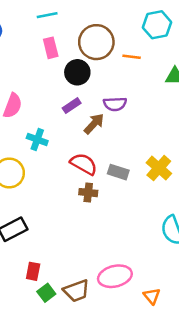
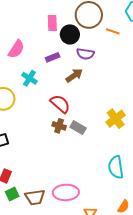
pink rectangle: (51, 48) -> (52, 23), moved
purple semicircle: (115, 104) -> (85, 54), moved
purple rectangle: (72, 106) -> (53, 57), moved
gray rectangle: (118, 172) -> (78, 128), moved

